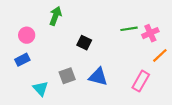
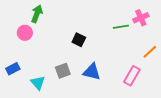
green arrow: (55, 16) -> (37, 14), moved
pink cross: (150, 33) -> (141, 18), moved
blue rectangle: (22, 60) -> (13, 69), moved

